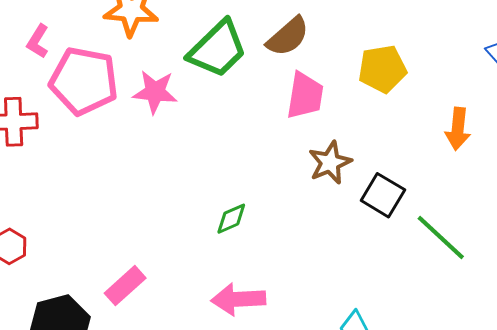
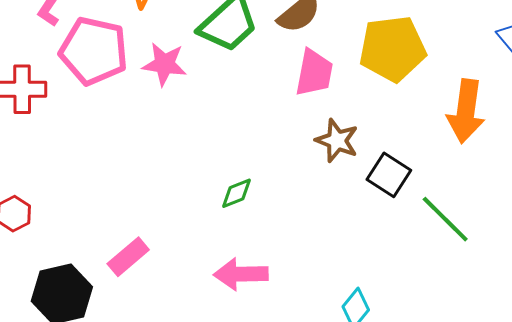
yellow pentagon: (382, 69) -> (392, 49), size x1.4
orange arrow: (458, 129) -> (466, 111), size x1.5
brown star: (330, 163) -> (337, 141), turned -30

